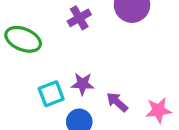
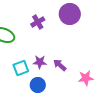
purple arrow: (117, 102) -> (60, 65), moved

